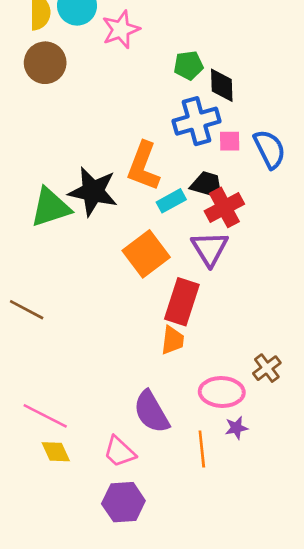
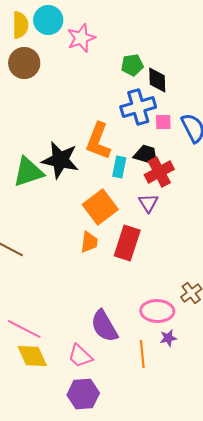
cyan rectangle: (171, 201) -> (119, 167), turned -50
purple triangle: (210, 249) -> (148, 203), size x0.7
orange trapezoid: (173, 340) -> (89, 242), moved
yellow diamond: (56, 452) -> (32, 356), size x1.4

